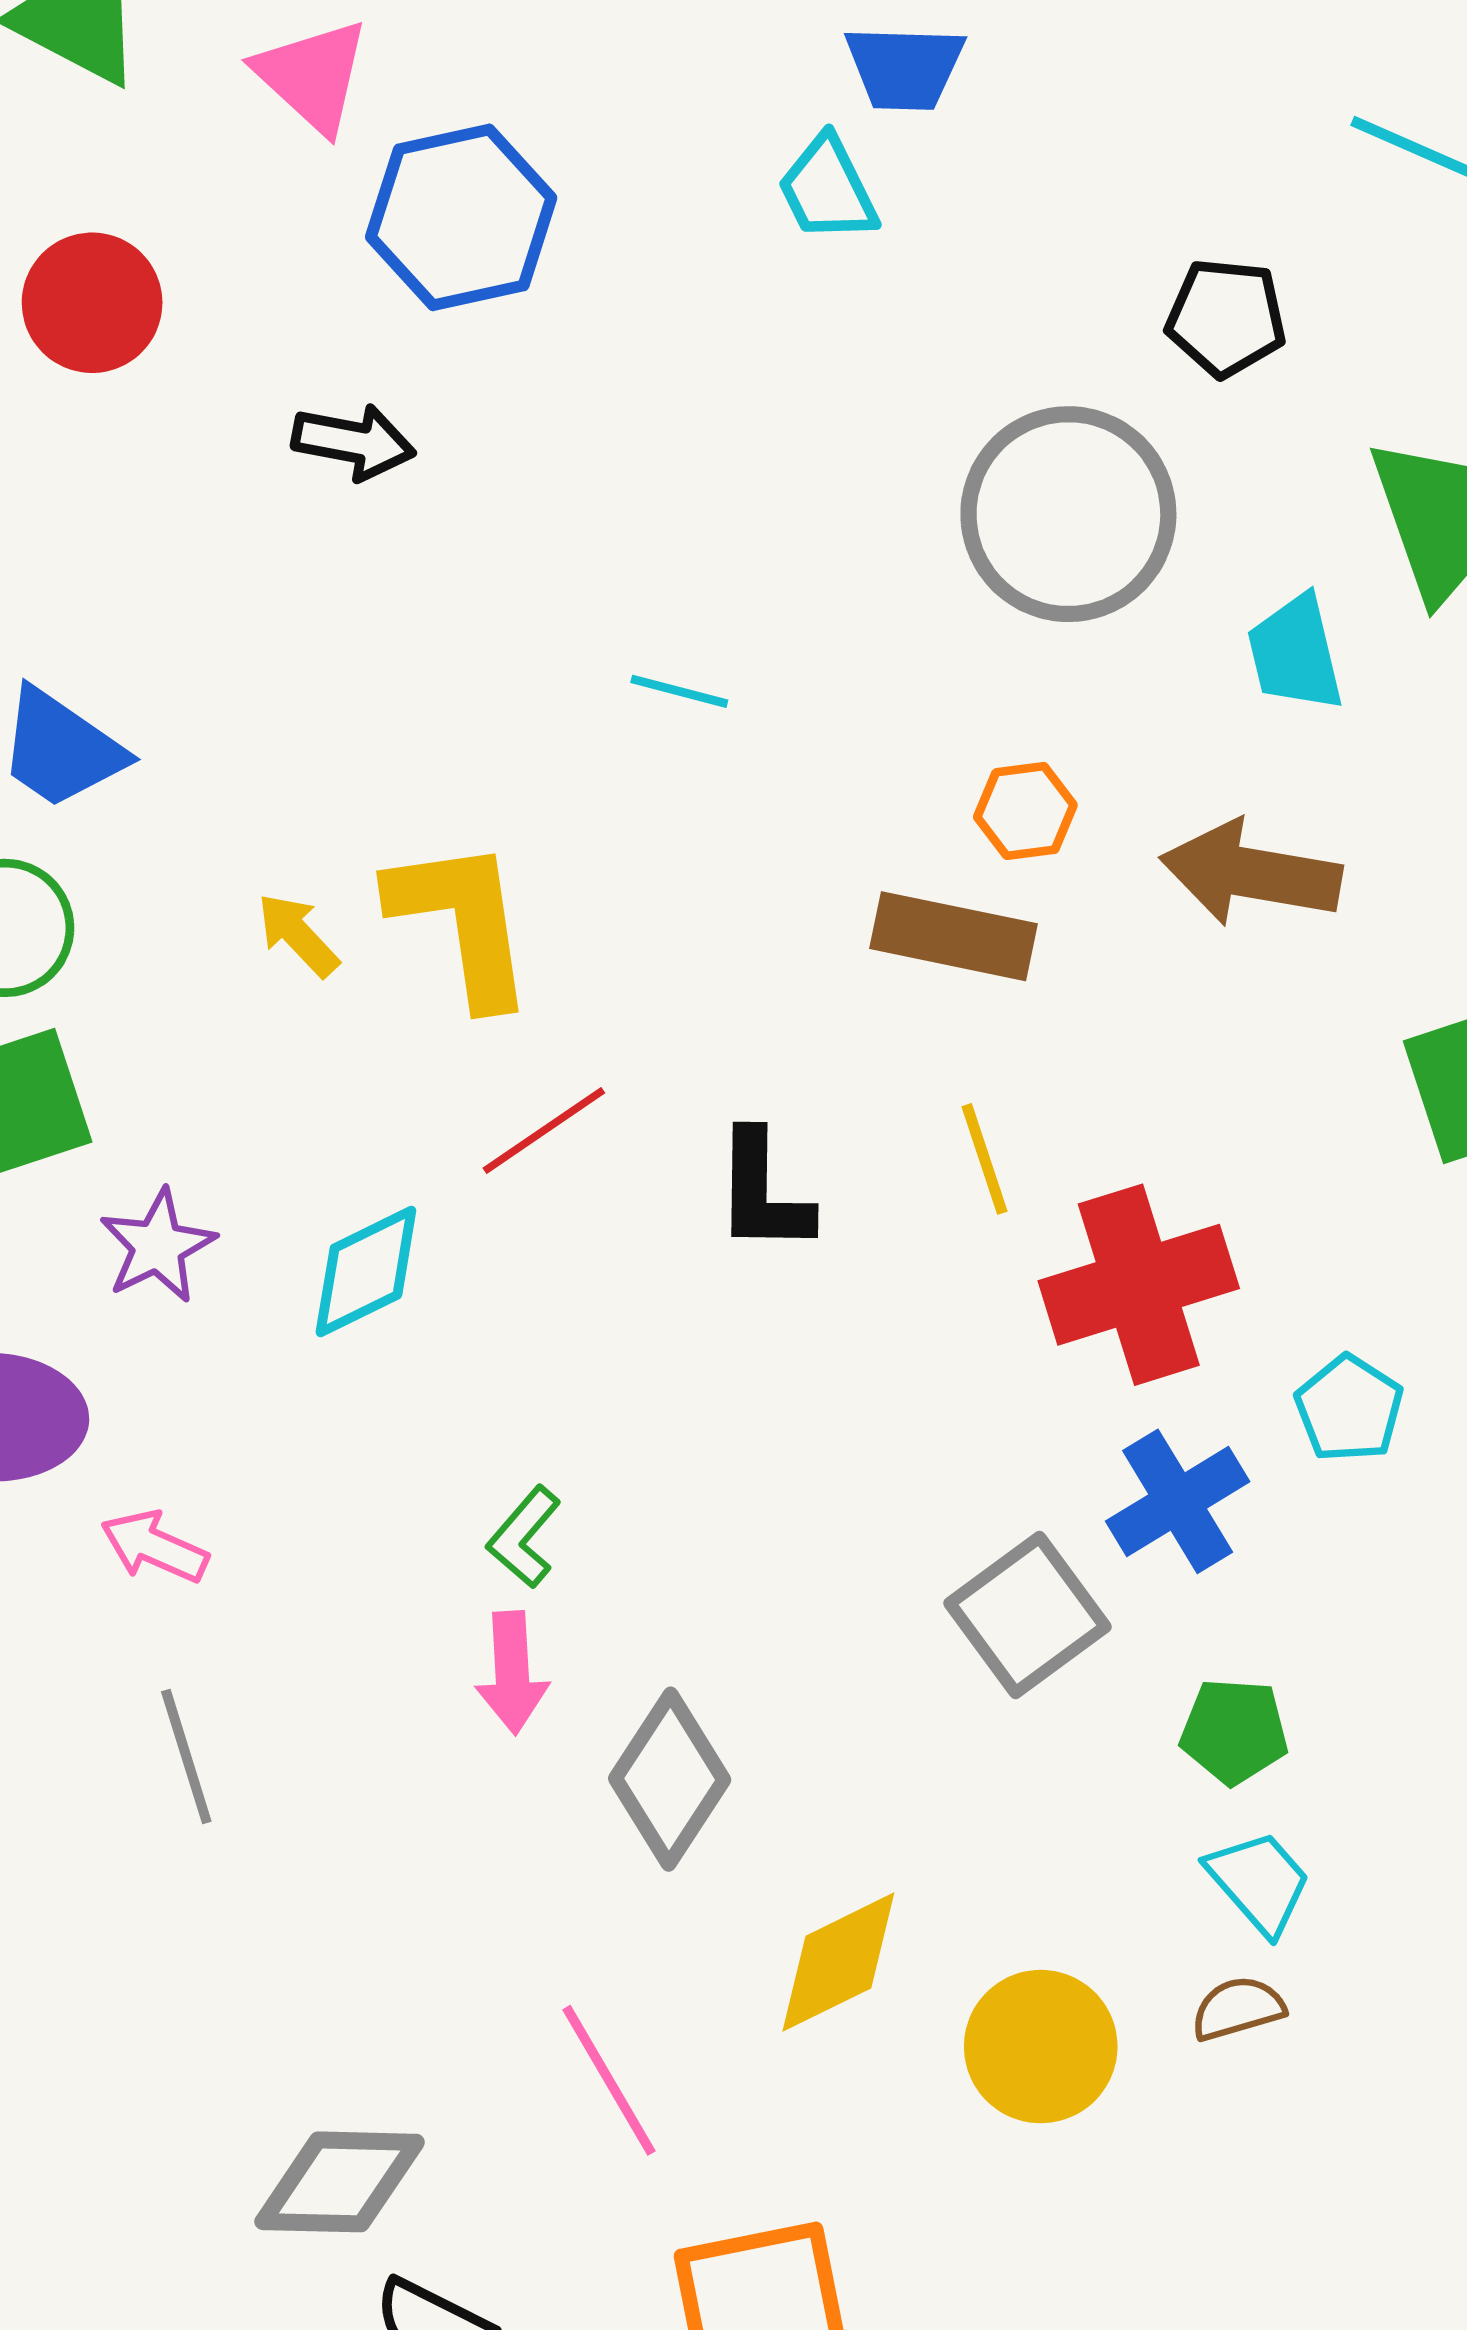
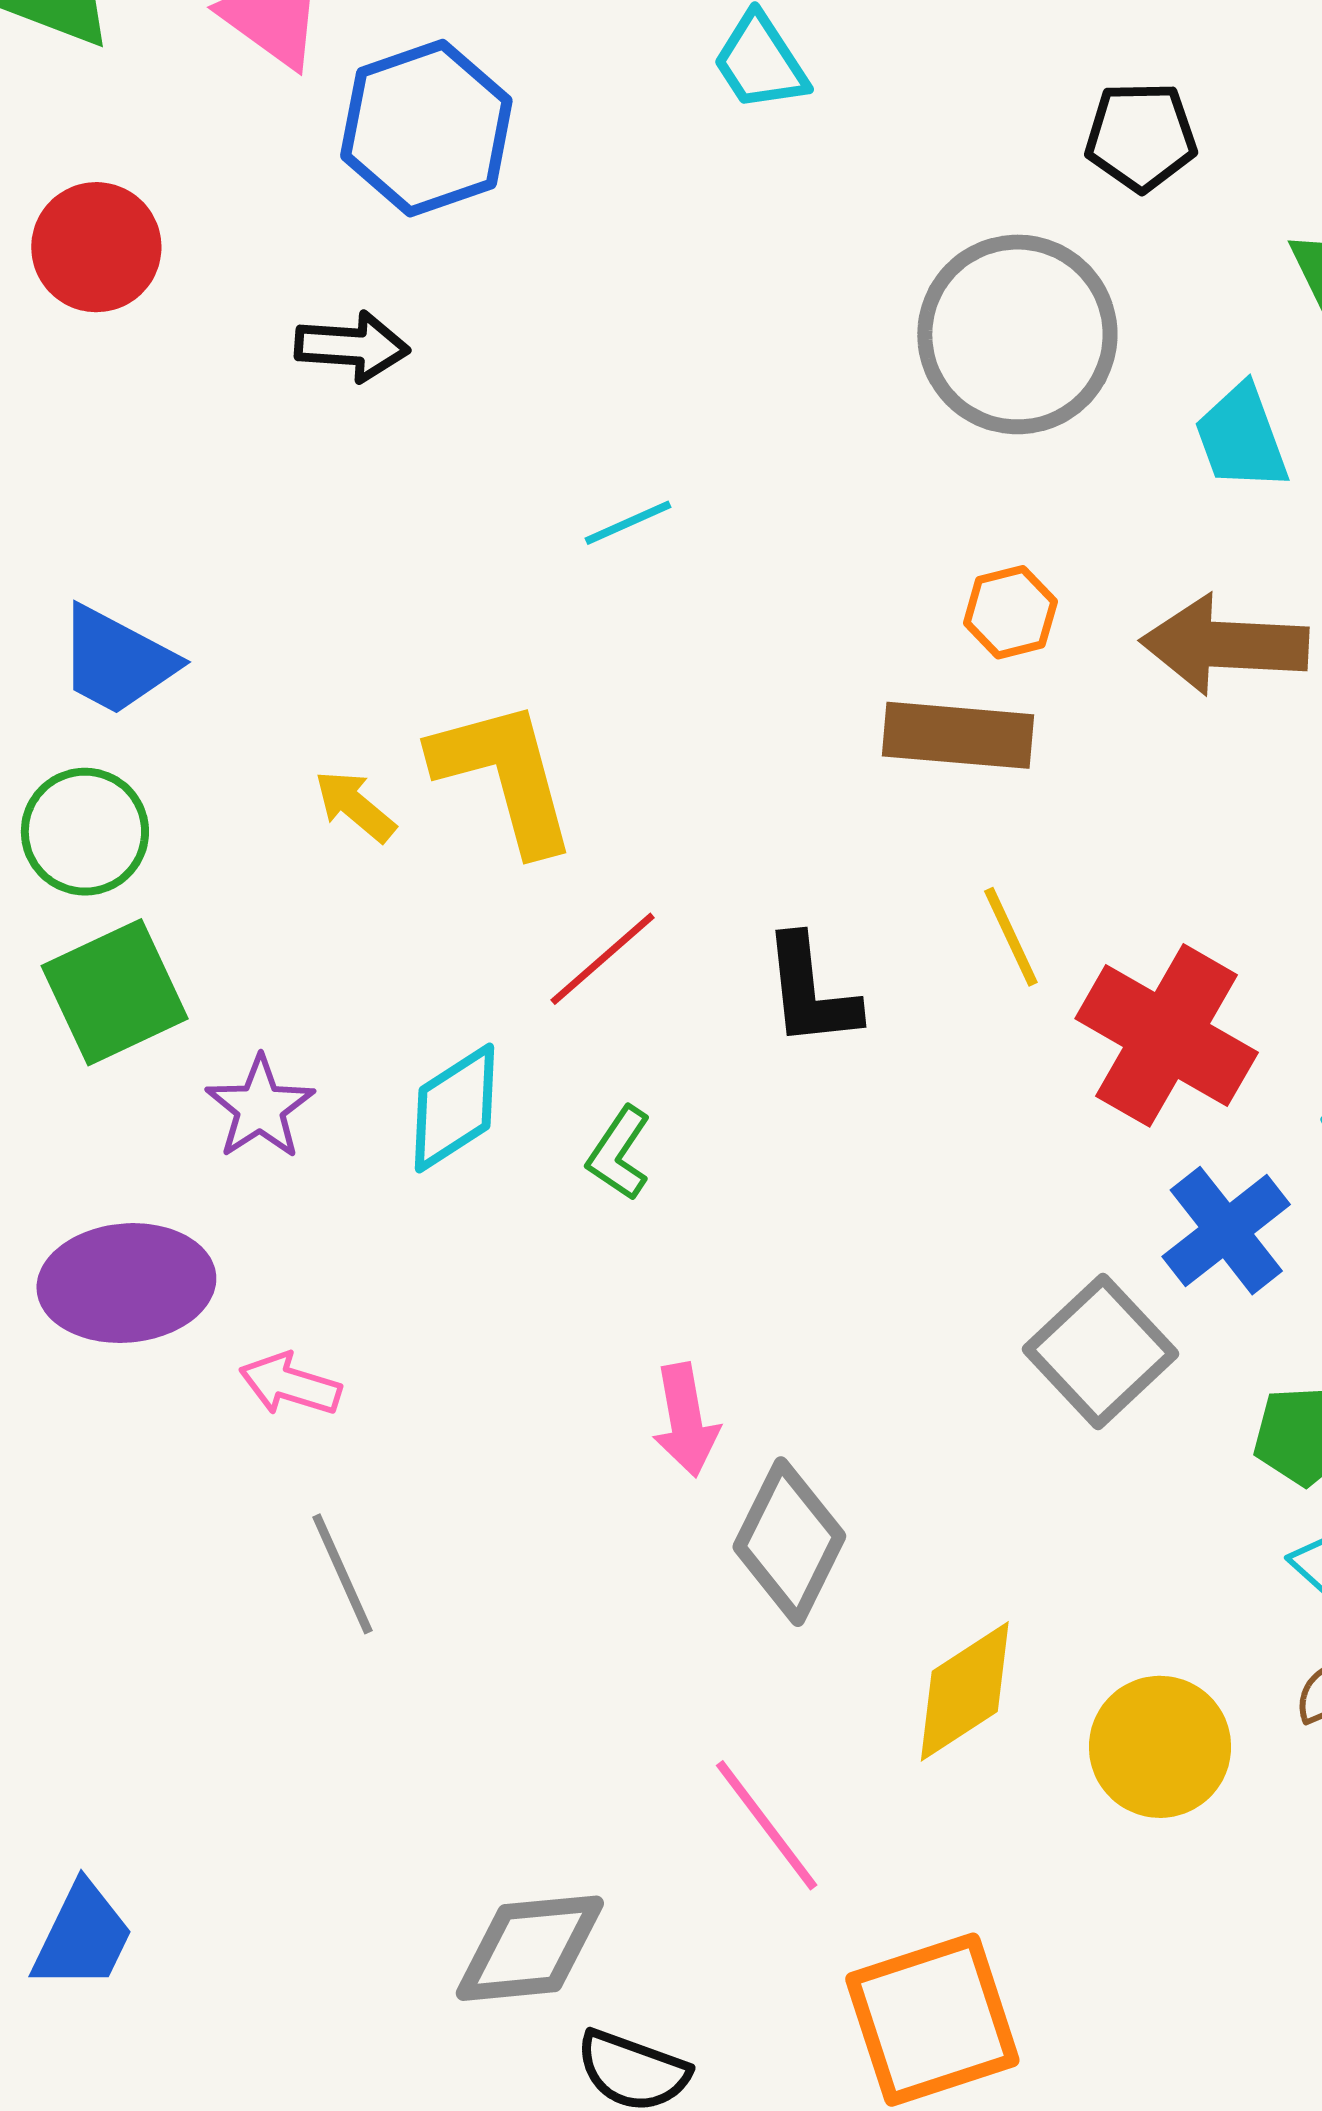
cyan line: (679, 691) -> (628, 523), moved, turned -32
red cross: (1139, 1285) -> (1167, 1035), turned -36
green L-shape: (524, 1537) -> (619, 1153), moved
pink arrow: (512, 1673) -> (686, 1420), moved

